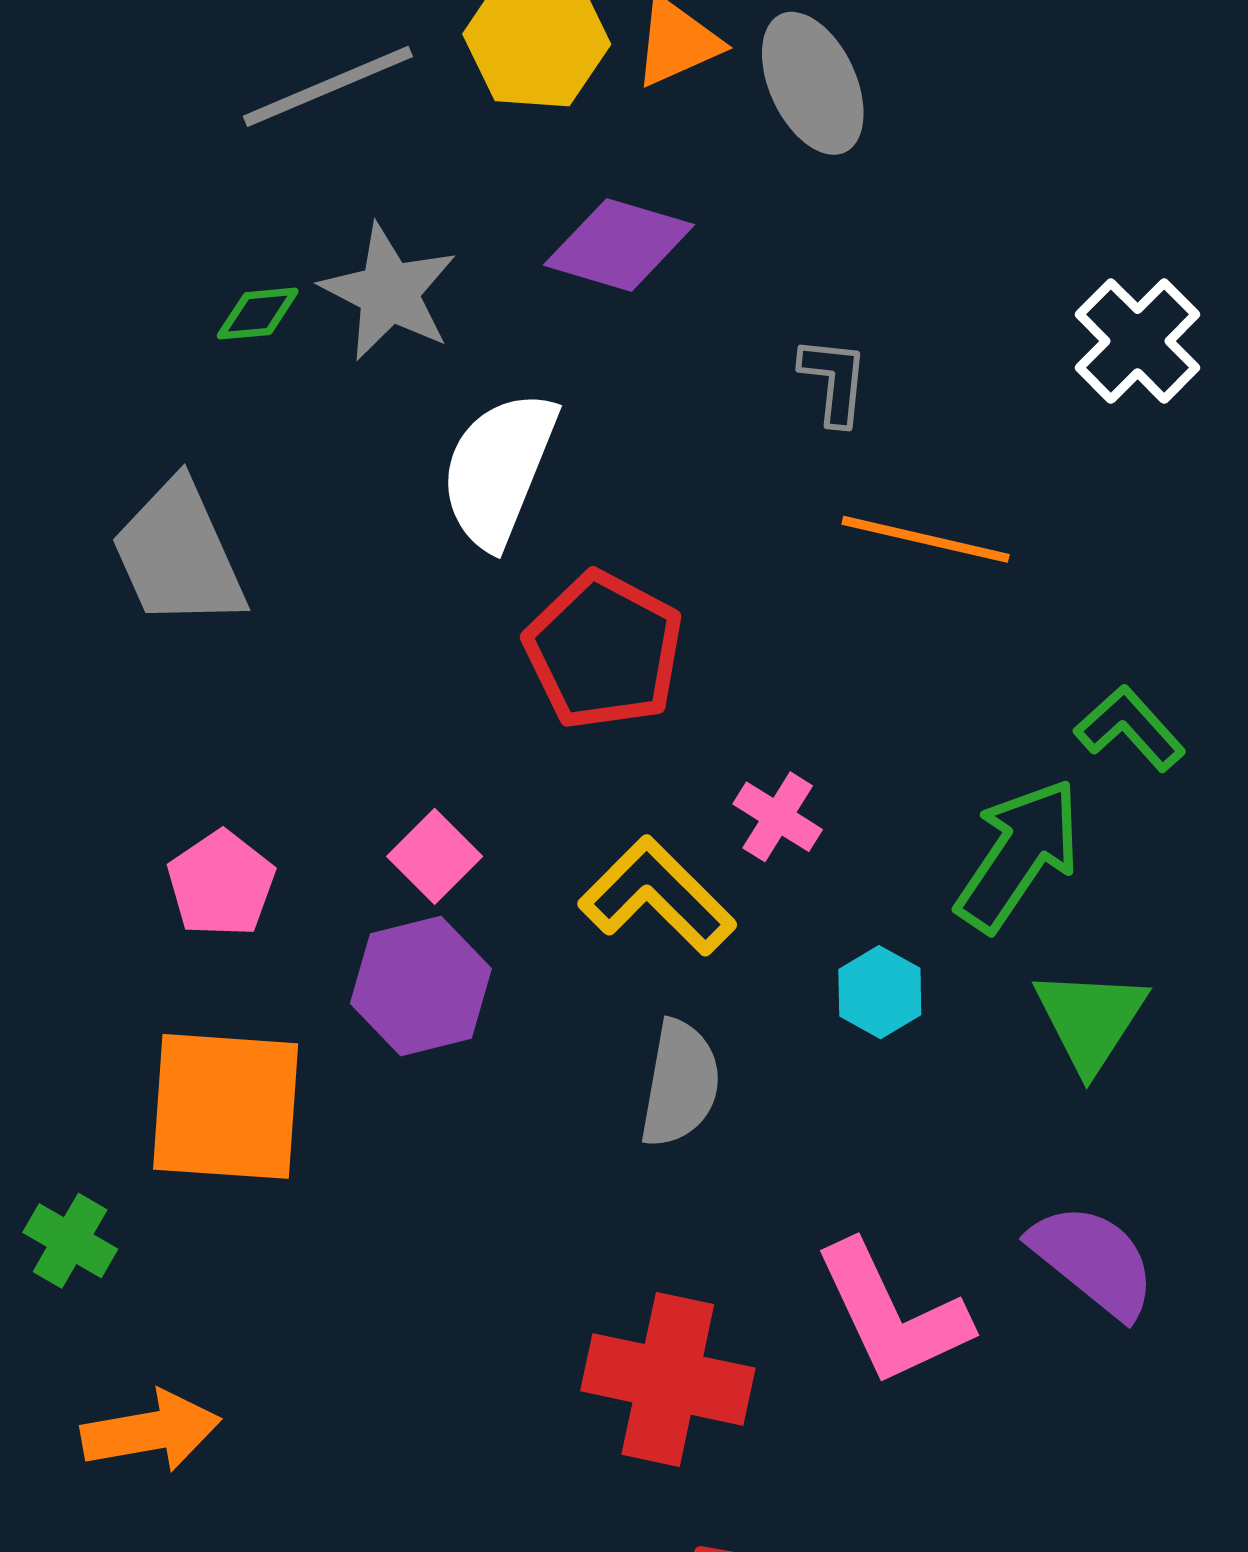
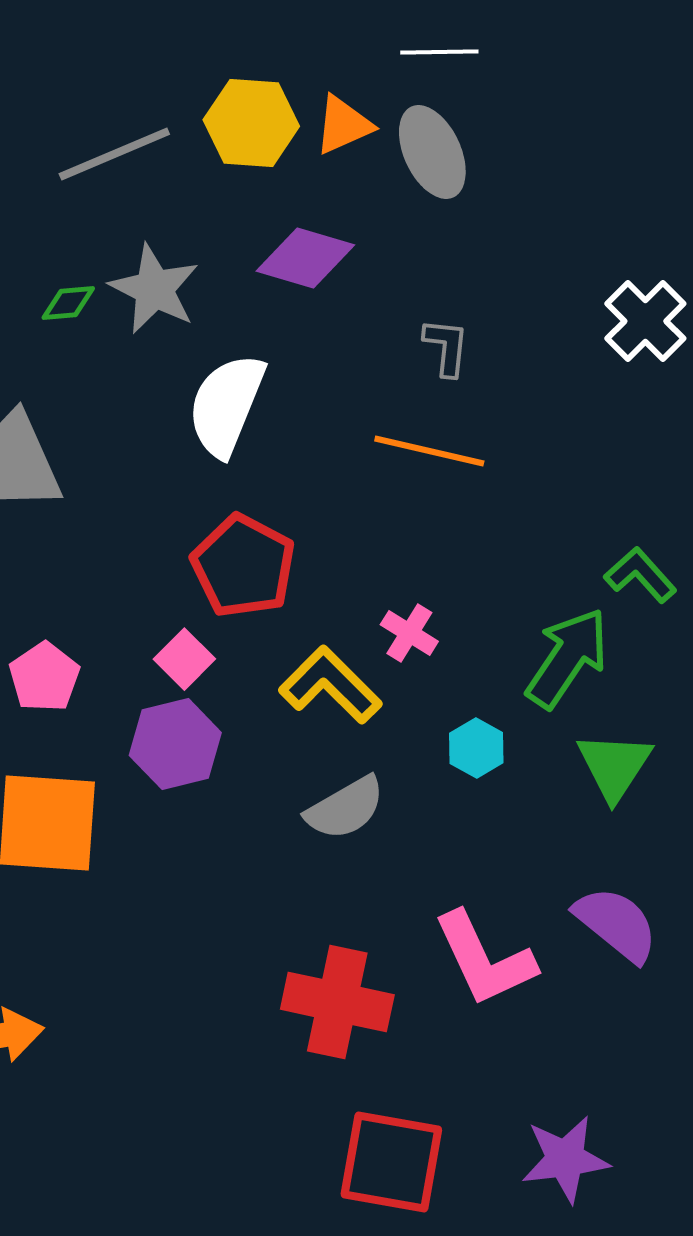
orange line: (926, 539) -> (429, 451), moved
red pentagon: (604, 651) -> (243, 566), moved
gray semicircle: (680, 1084) -> (345, 808), turned 50

